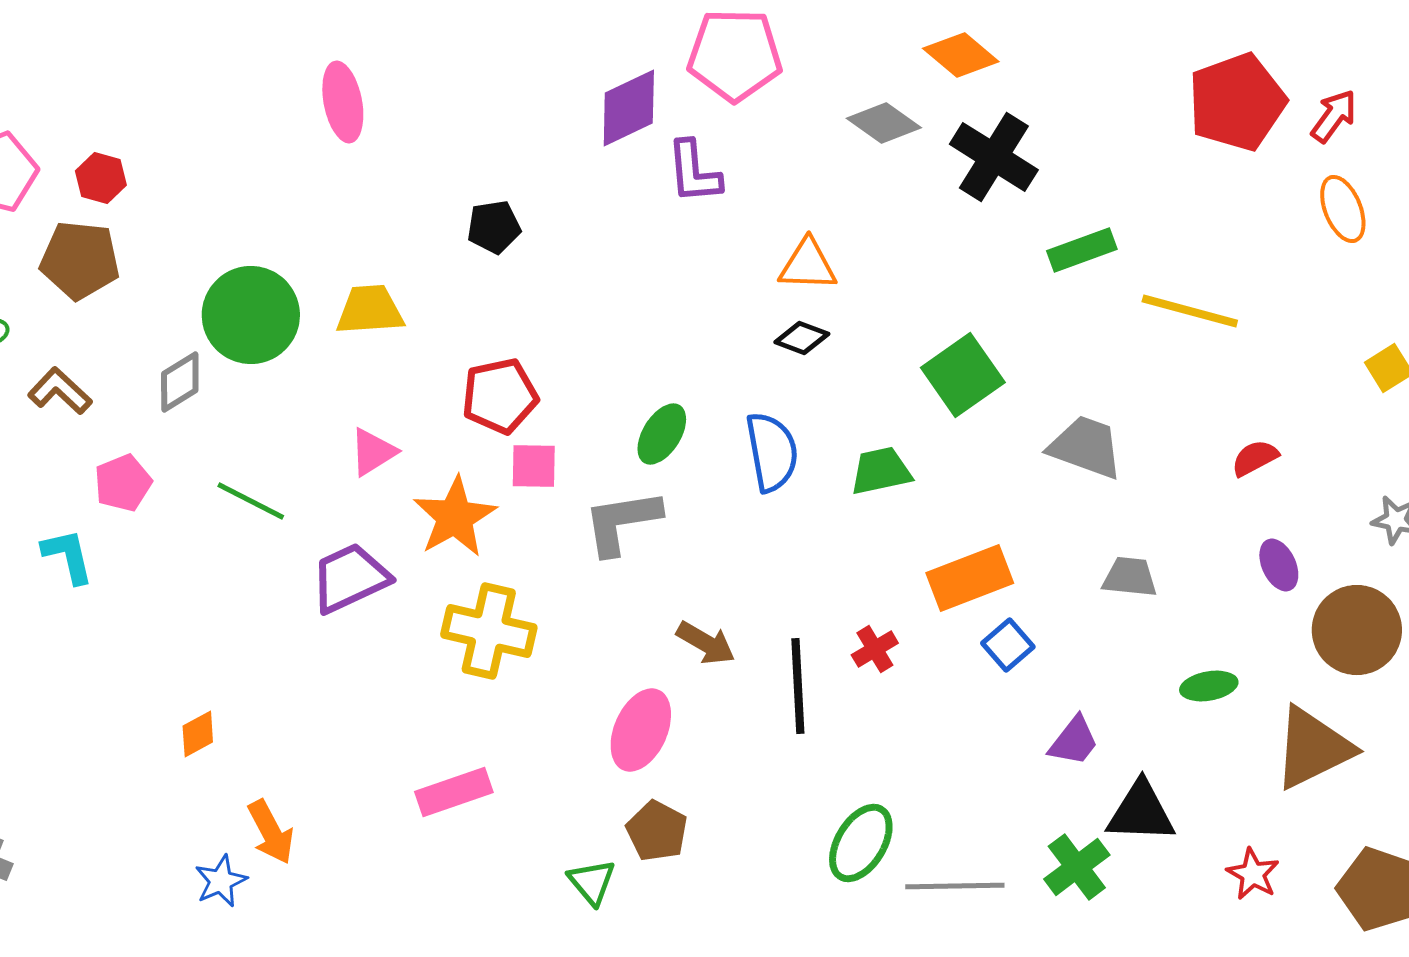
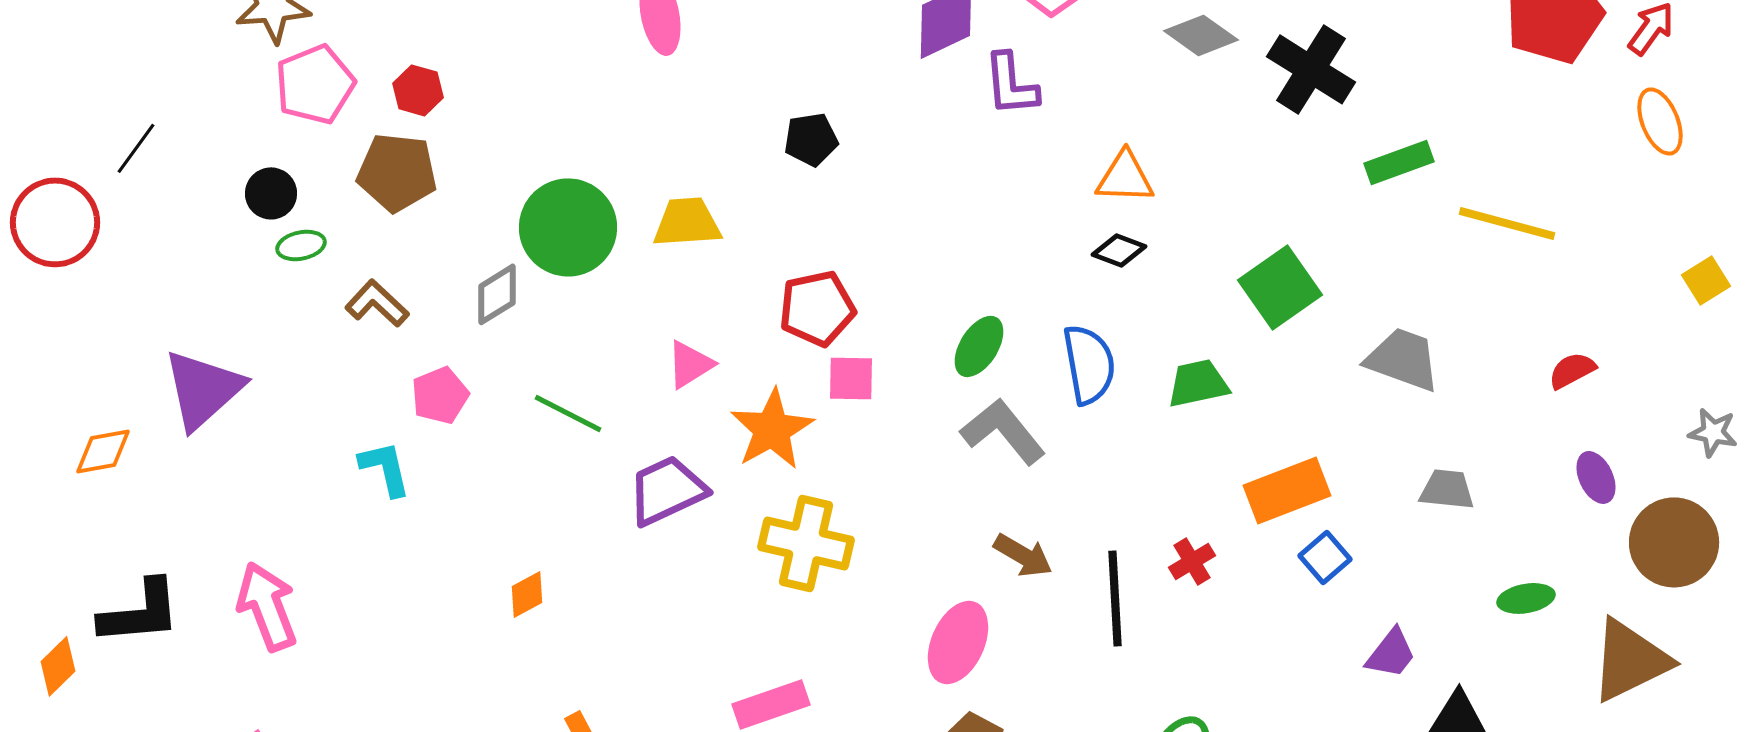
gray L-shape: (622, 522) -> (1003, 431), moved, turned 60
orange diamond: (198, 734) -> (527, 594), moved

